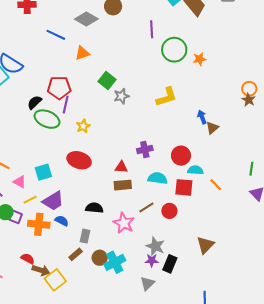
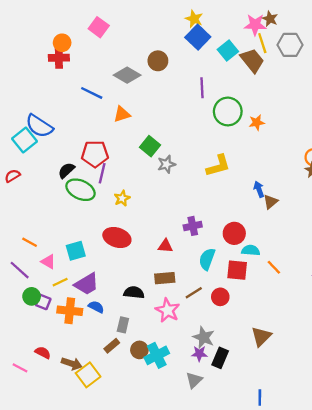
cyan semicircle: (158, 178) -> (207, 259), turned -78
brown rectangle: (123, 185) -> (165, 278), moved
red semicircle: (28, 259) -> (43, 353), moved

